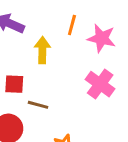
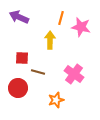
yellow arrow: (42, 50) -> (50, 40), moved
pink cross: (100, 84) -> (74, 74), moved

